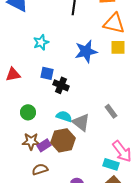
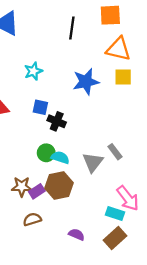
green circle: (28, 112) -> (46, 153), moved
gray triangle: (81, 122) -> (93, 162), moved, turned 30

